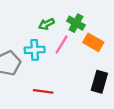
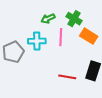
pink line: (62, 45) -> (61, 37), turned -30
red line: (43, 91) -> (67, 77), moved

